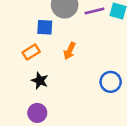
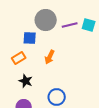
blue circle: (111, 82) -> (57, 97), moved

